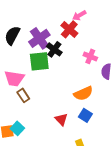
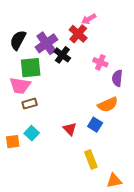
green square: (39, 61) -> (31, 68), moved
orange semicircle: (83, 93) -> (108, 105), moved
brown rectangle: (23, 95) -> (30, 104), turned -72
cyan square: (17, 128) -> (32, 133), moved

